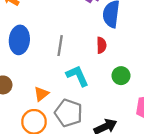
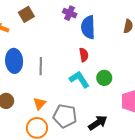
gray line: (60, 46) -> (41, 66), moved
cyan L-shape: (77, 76) -> (79, 79), moved

